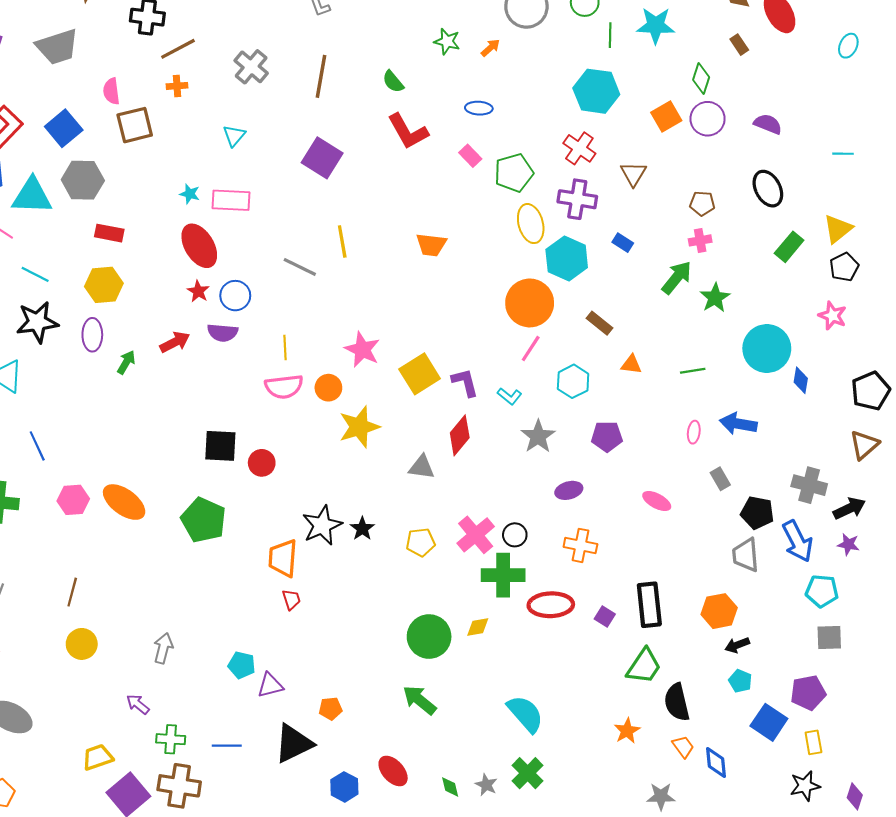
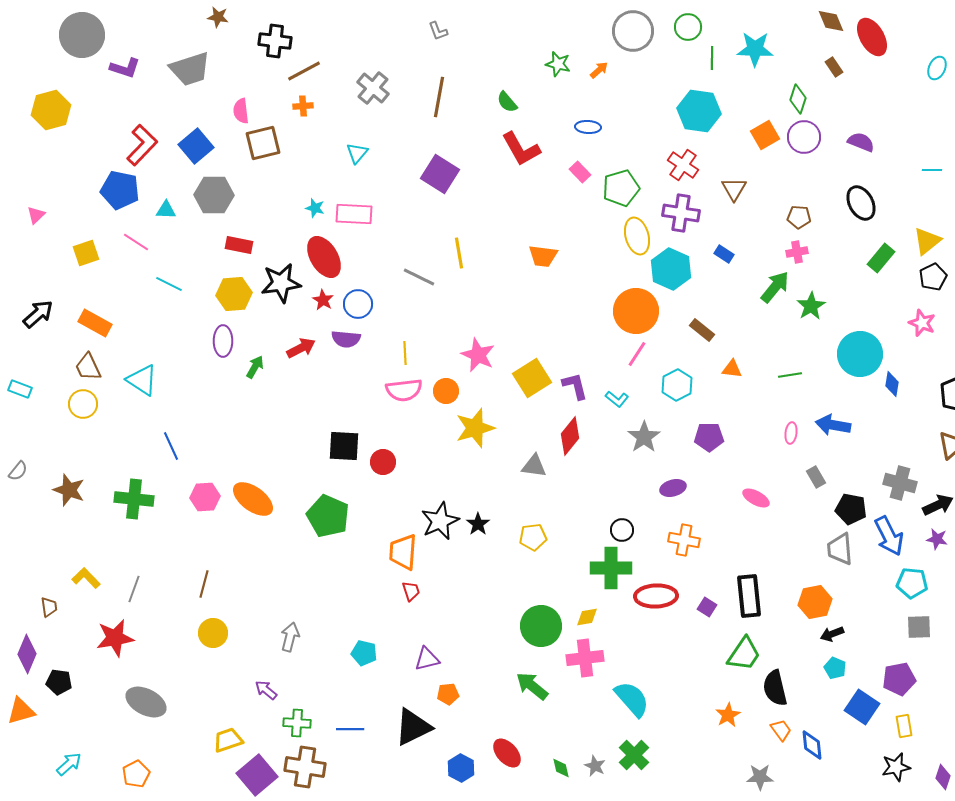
cyan triangle: (32, 196) -> (166, 210), size x0.5
black star: (37, 322) -> (281, 283), moved
pink cross: (476, 535) -> (585, 658), moved, turned 33
purple triangle: (270, 685) -> (427, 659), moved

